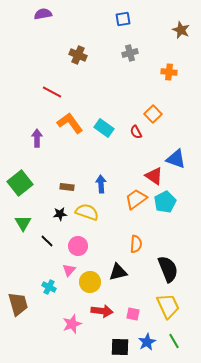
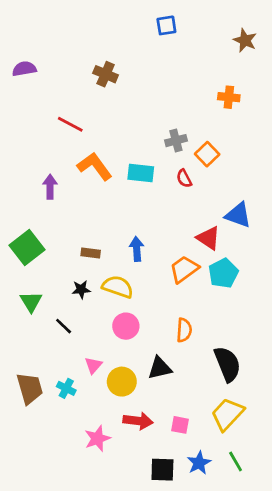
purple semicircle: (43, 14) -> (24, 69), moved
gray cross: (130, 53) -> (176, 141), moved
cyan rectangle: (104, 128) -> (141, 173), turned -30
pink circle: (78, 246) -> (126, 326), moved
brown trapezoid: (18, 304) -> (30, 388), moved
yellow trapezoid: (168, 306) -> (227, 414), turned -112

